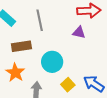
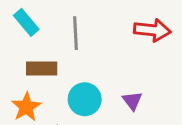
purple triangle: (79, 32) -> (132, 101), moved, turned 32

